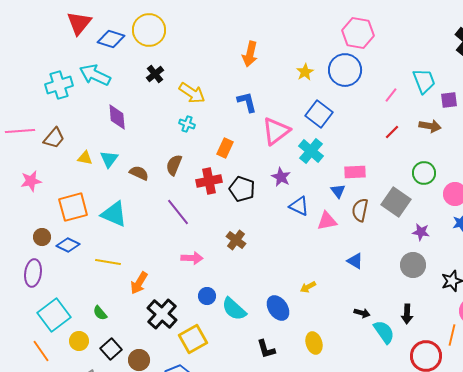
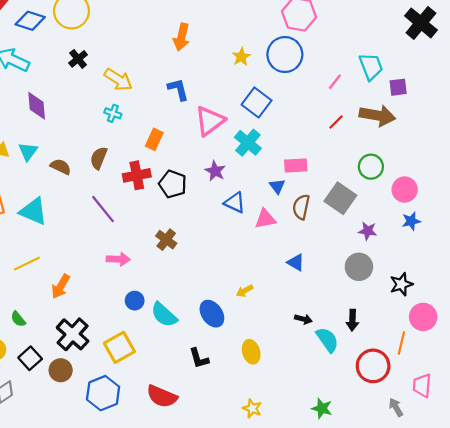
brown arrow: (430, 126) -> (377, 115), size x1.5
yellow line: (108, 262) -> (27, 264), turned -35
black cross: (162, 314) -> (73, 334), moved

